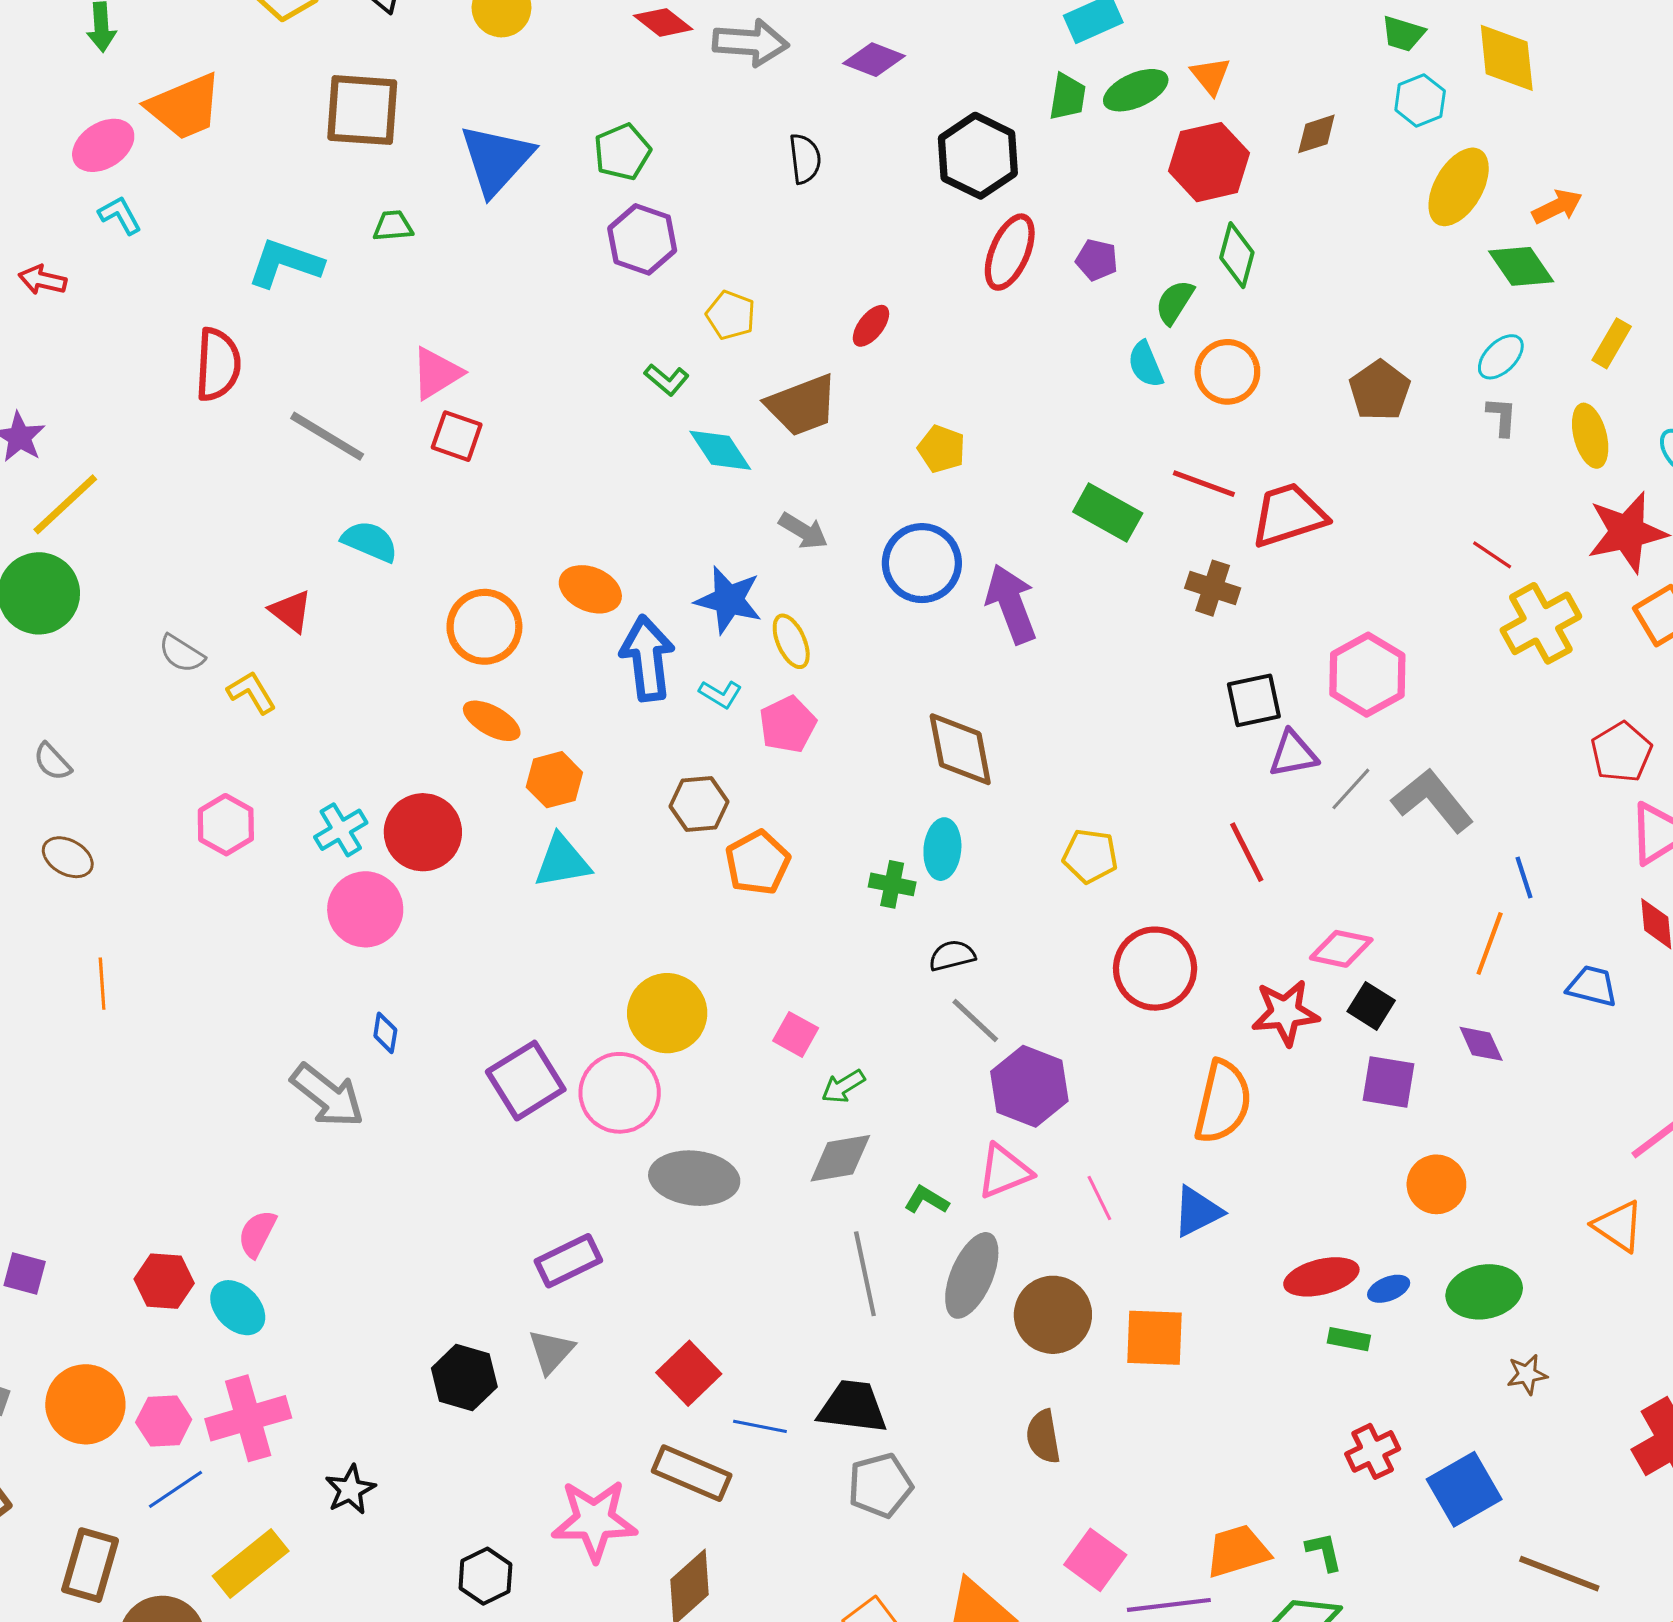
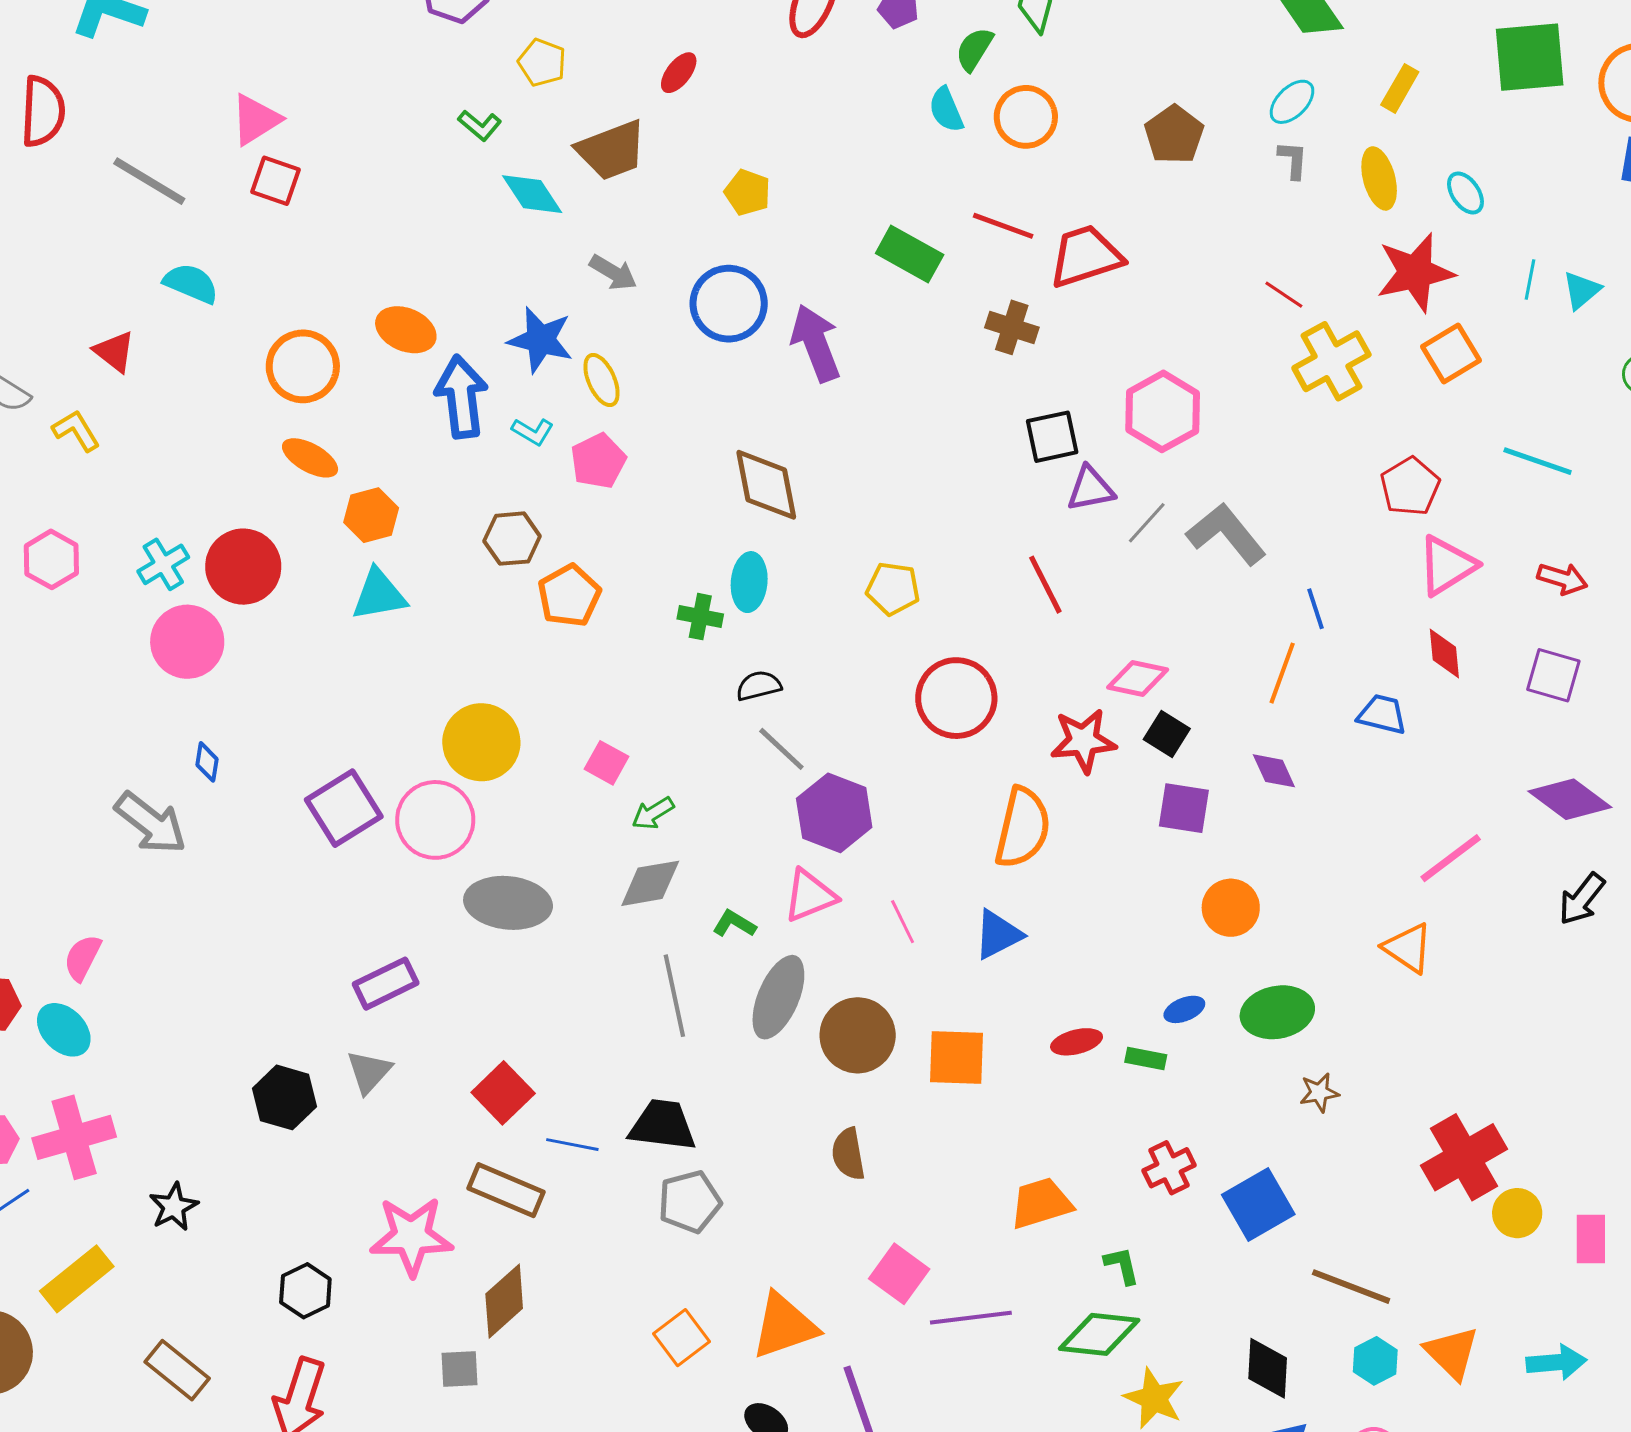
red ellipse: (1321, 1277) -> (1077, 1042), moved, size x0.7
orange trapezoid: (1238, 1551) -> (1041, 1203), moved

